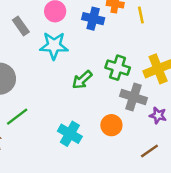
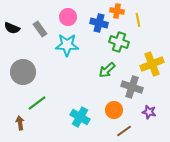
green cross: (118, 68) -> (119, 42), moved
green arrow: (82, 80) -> (107, 70), moved
purple star: (158, 115) -> (149, 112), moved
brown line: (149, 151) -> (124, 131), moved

